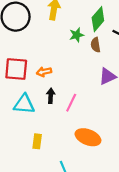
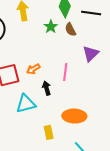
pink line: (71, 103) -> (65, 72), moved
orange ellipse: (88, 137) -> (74, 116), moved

